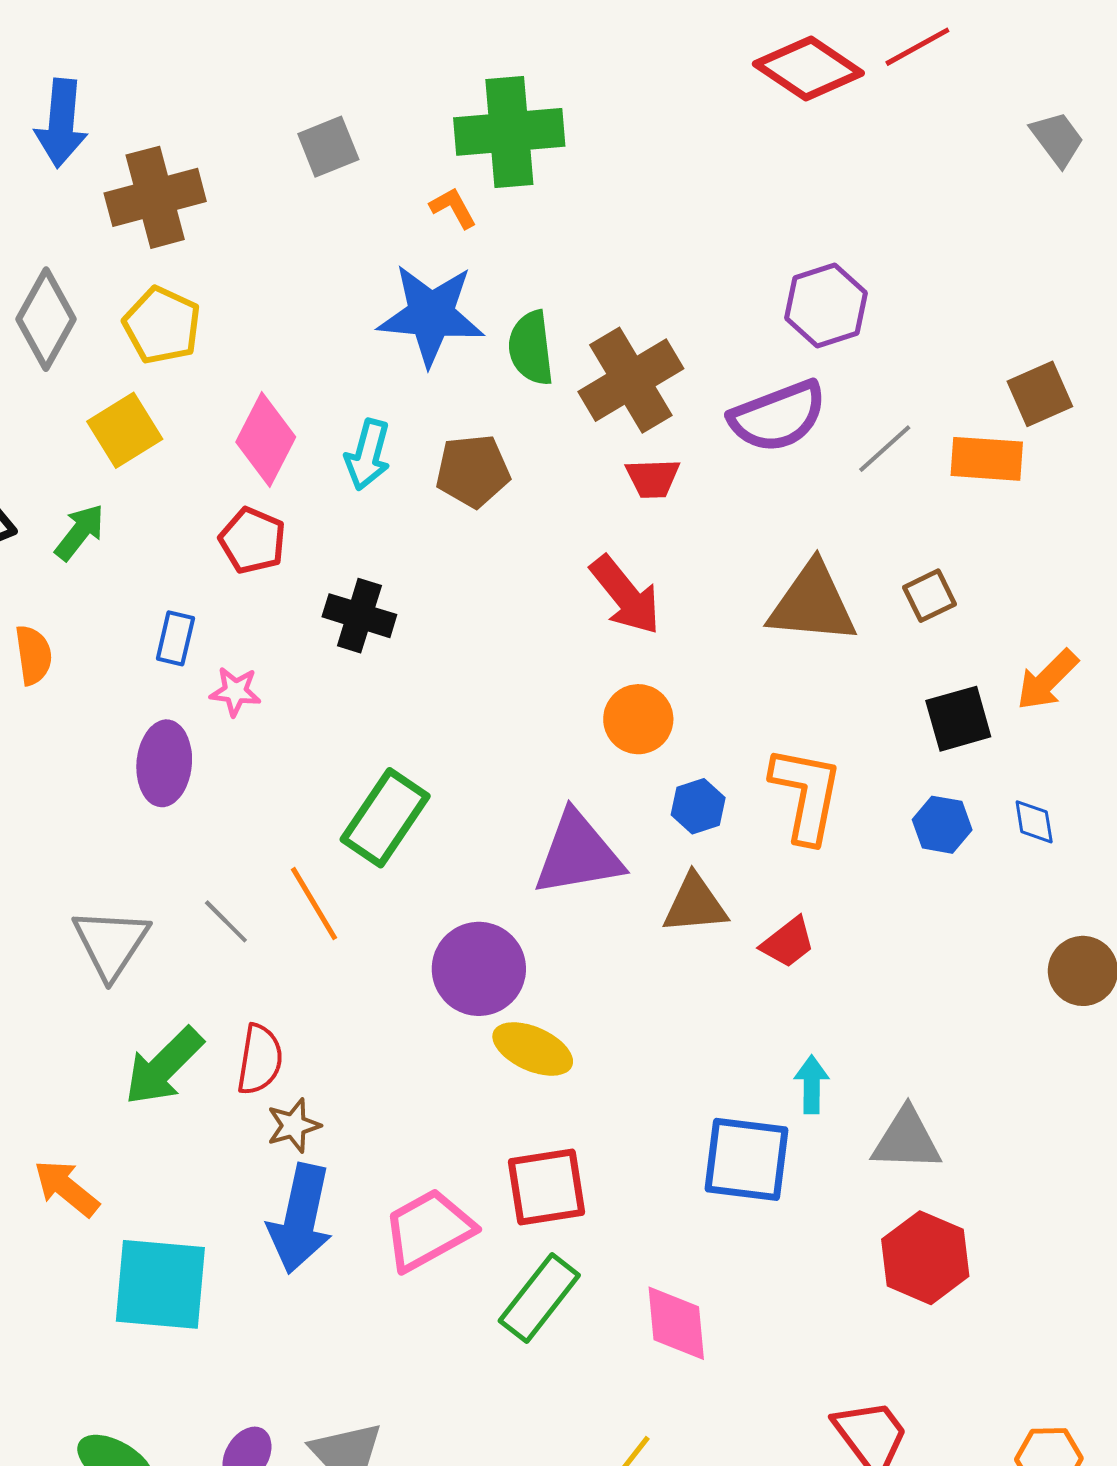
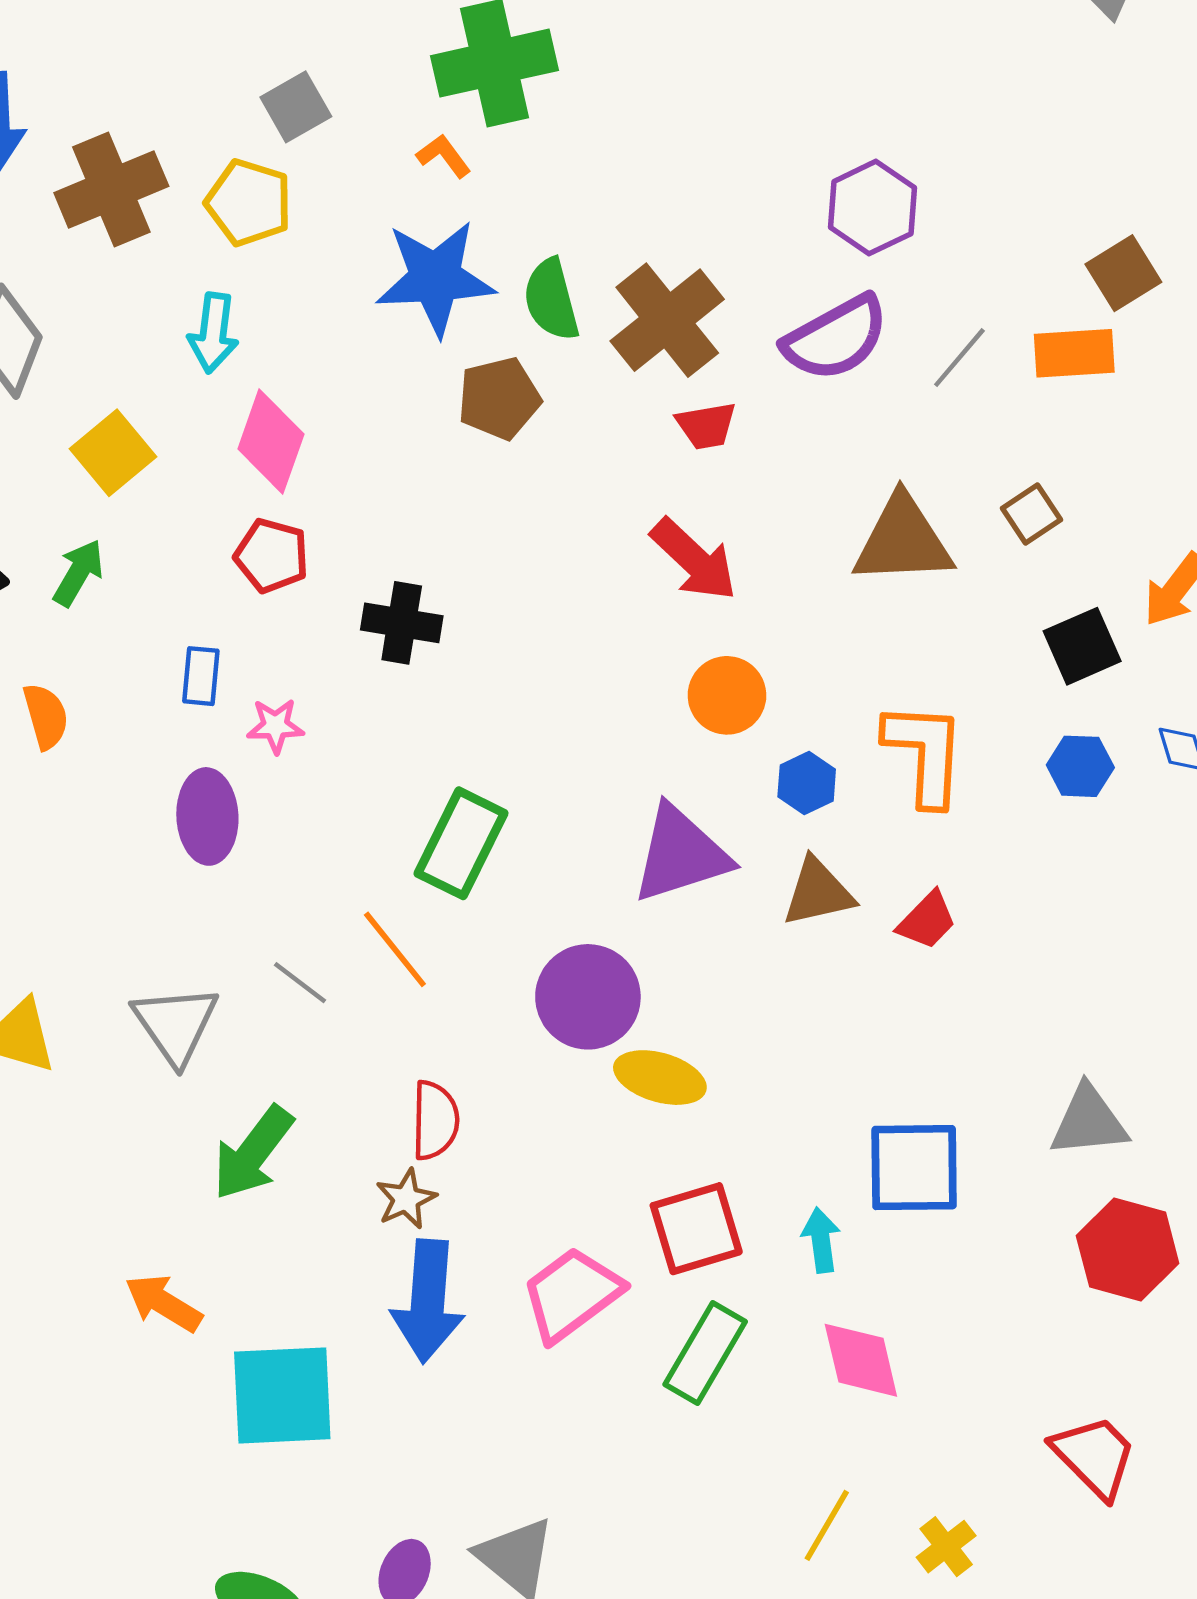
yellow pentagon: (162, 325) -> (249, 203), moved
cyan arrow: (368, 455) -> (213, 333), moved
brown pentagon: (473, 471) -> (499, 398), moved
red semicircle: (260, 1060) -> (435, 1120), moved
cyan arrow: (812, 1084) -> (821, 1240), moved

